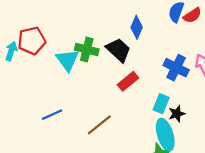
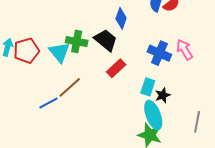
red pentagon: (32, 41) -> (26, 51), moved
brown line: (99, 125) -> (70, 87), moved

